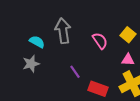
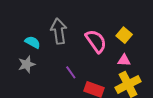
pink semicircle: (100, 41) -> (96, 41), size x1.4

